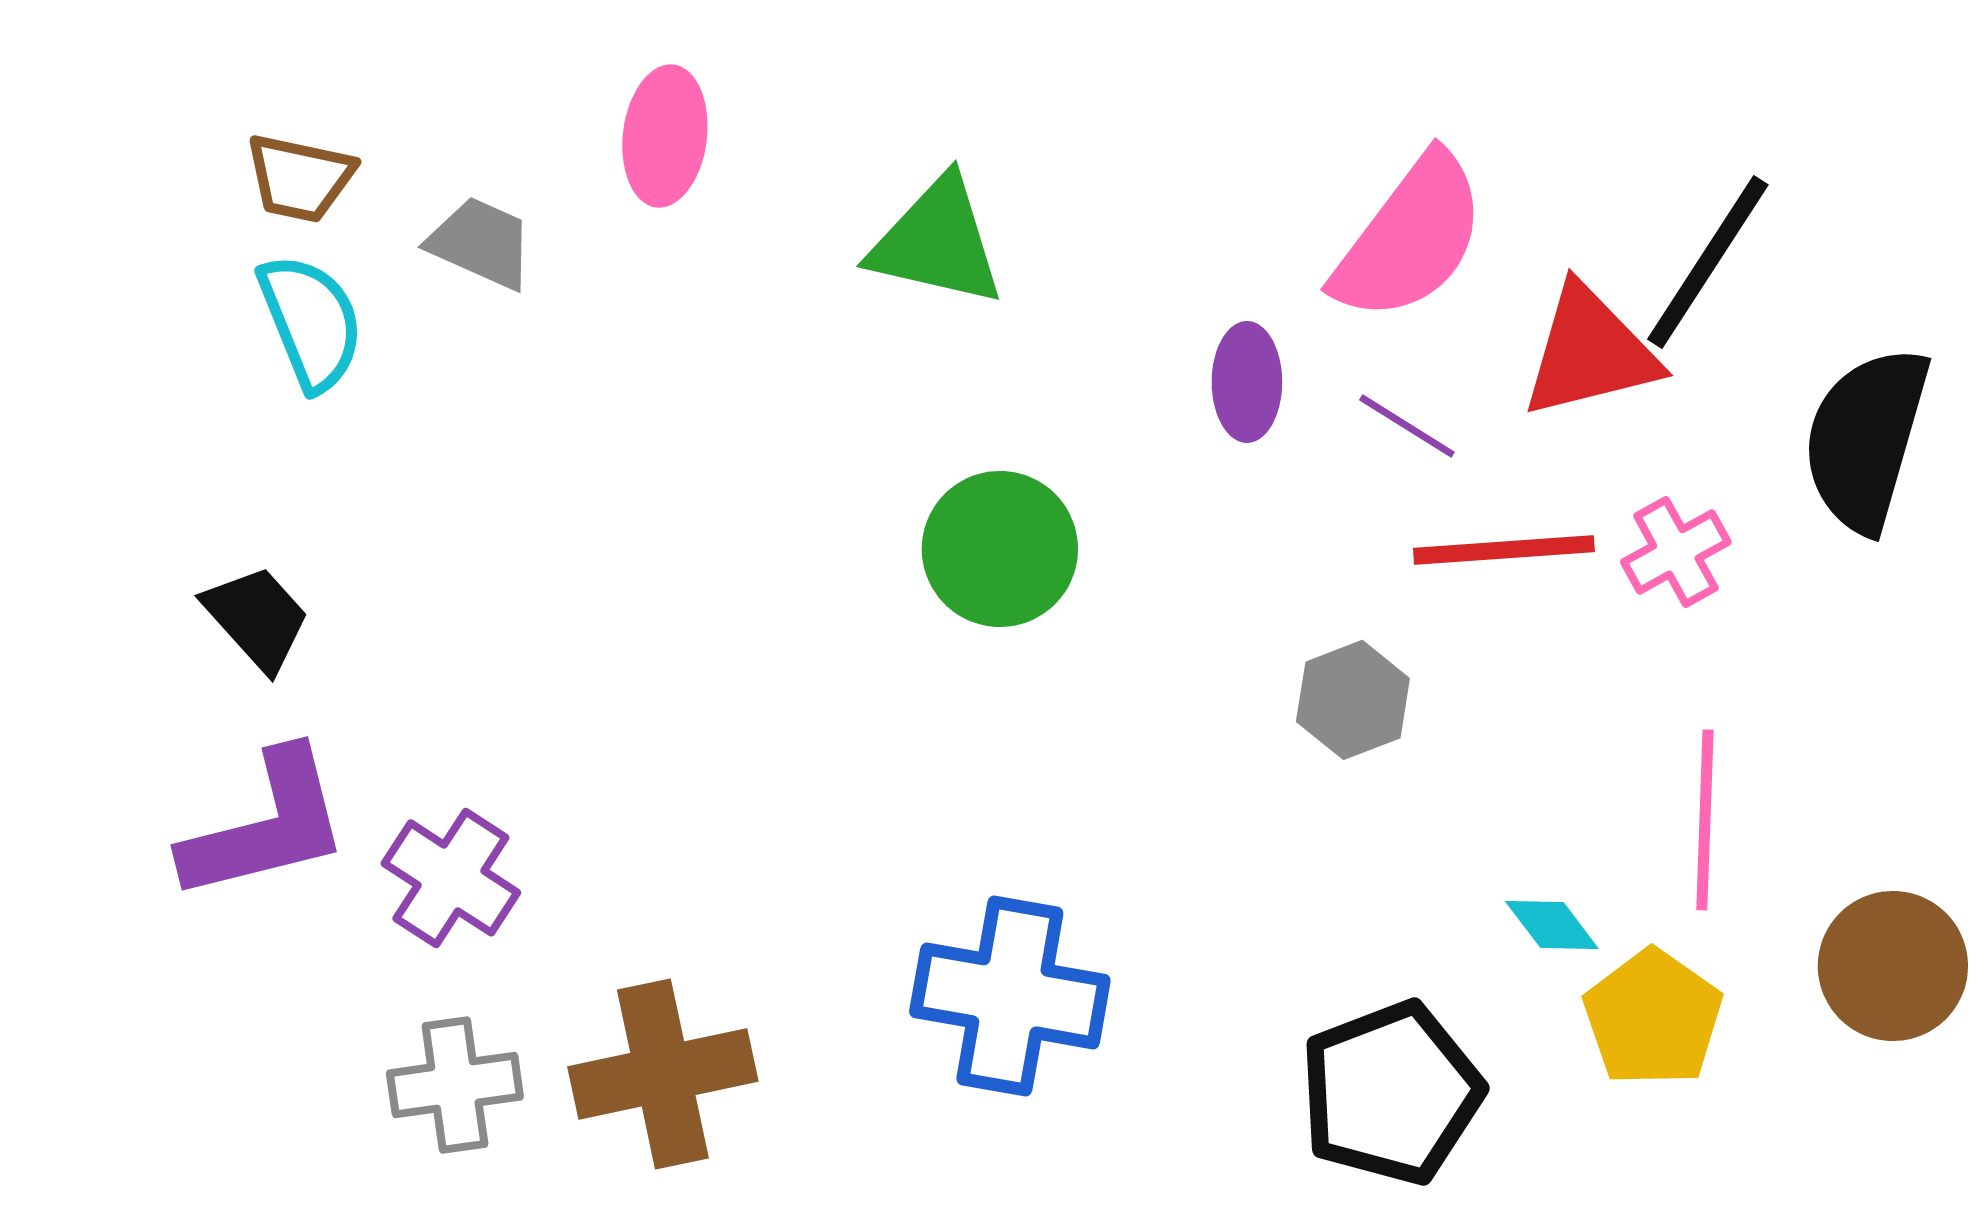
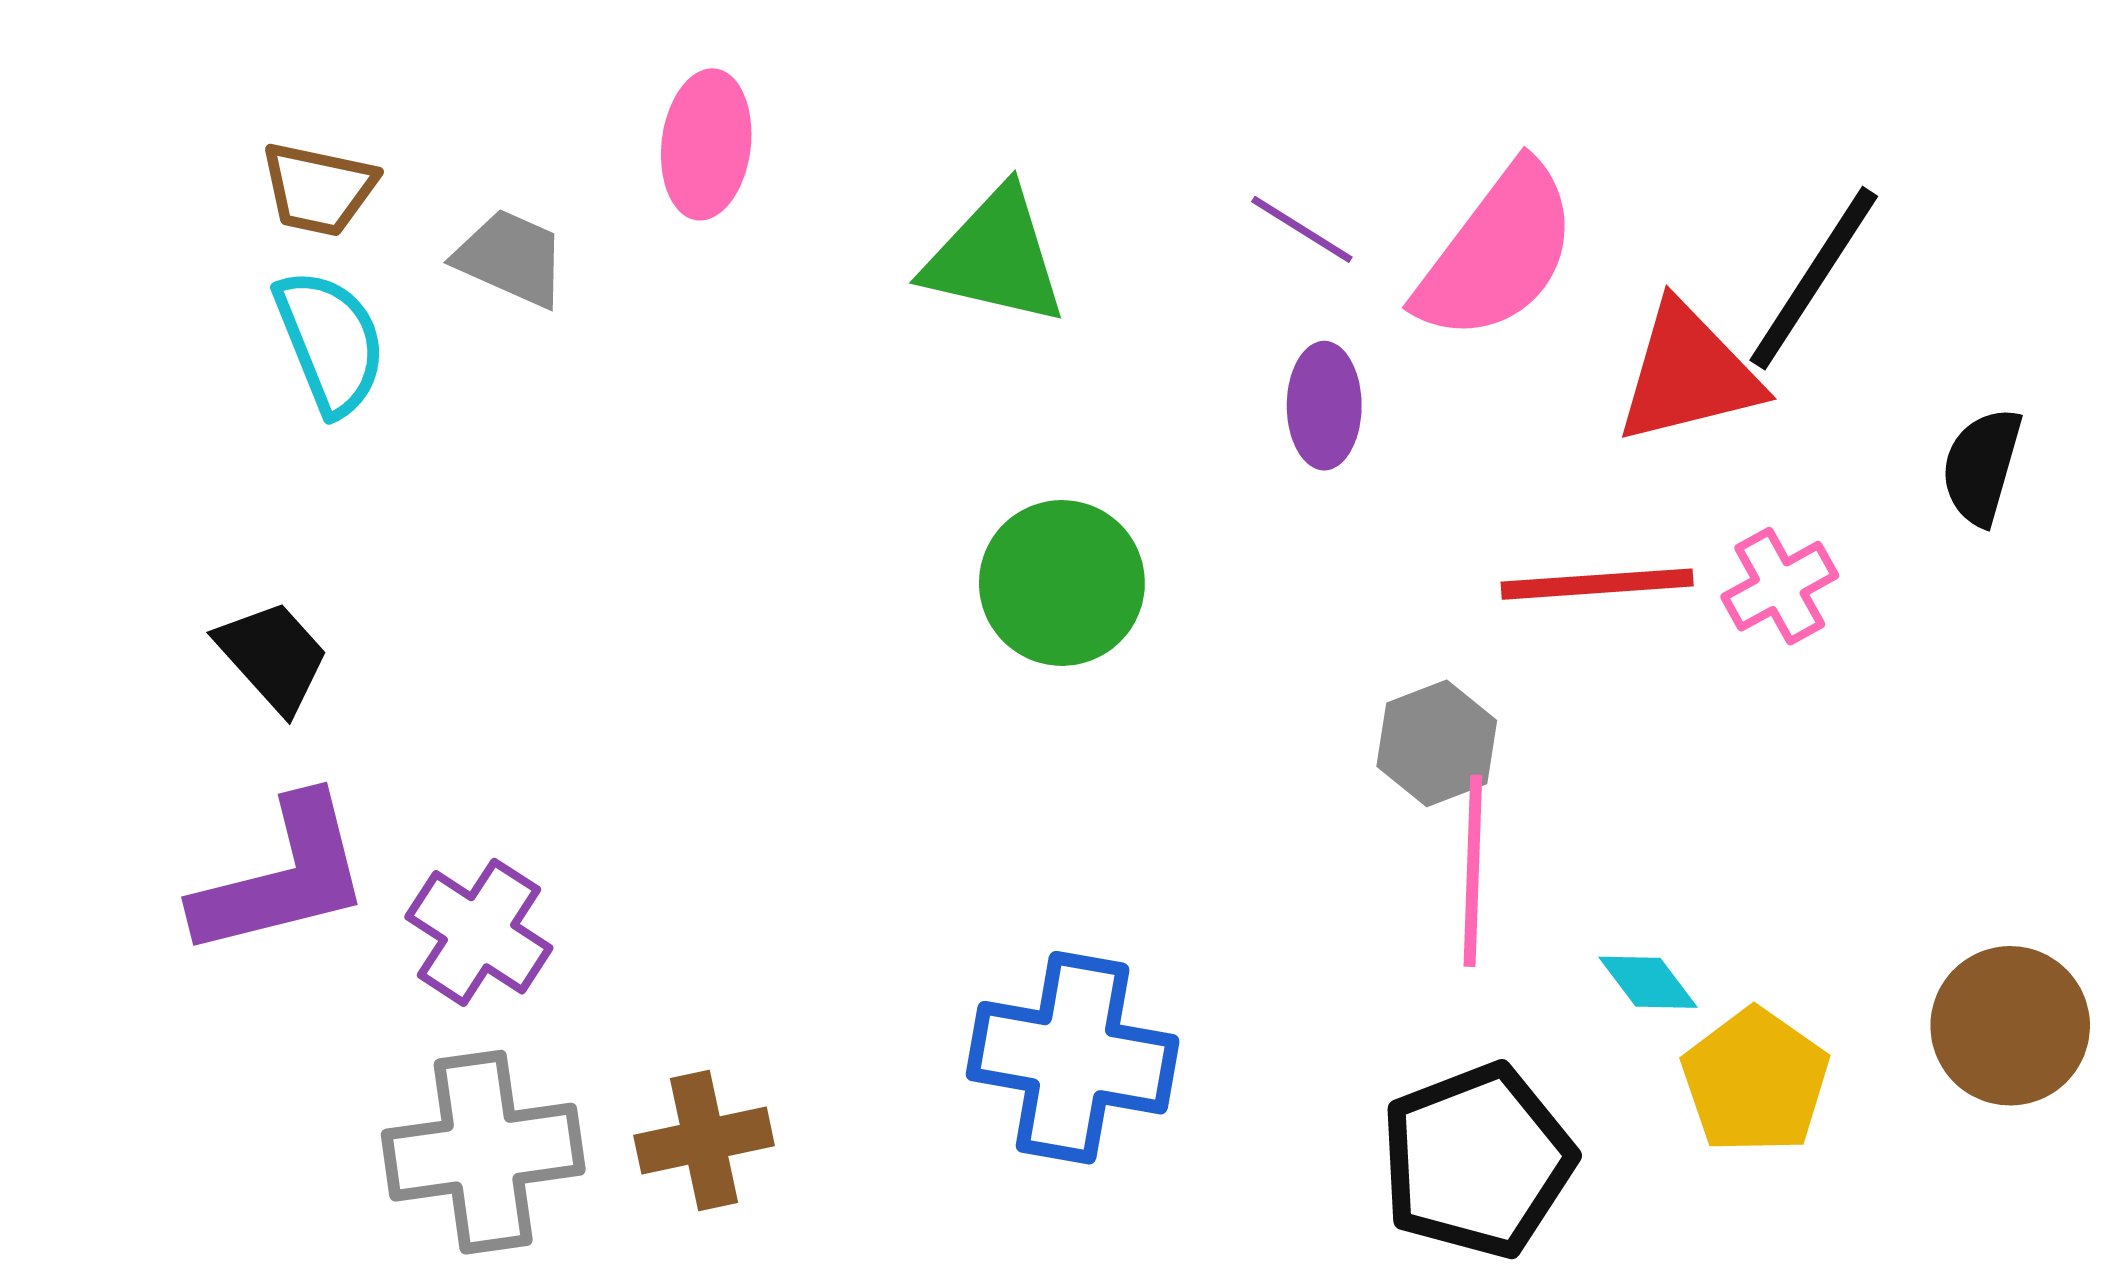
purple line: (1407, 426) -> (1302, 229), moved
black semicircle: (1866, 439) -> (1982, 466), size x0.6
pink line: (1705, 820) -> (1473, 871), moved
brown cross: (663, 1074) -> (704, 1140), size x0.7
gray cross: (455, 1085) -> (483, 1152), size x1.4

